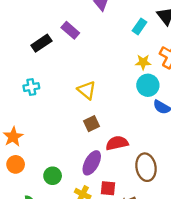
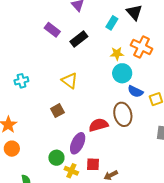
black rectangle: (41, 43) -> (79, 39), moved
brown square: (92, 124) -> (57, 111), moved
brown ellipse: (146, 167) -> (123, 114), moved
green circle: (53, 176) -> (56, 158), moved

